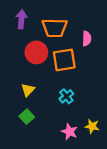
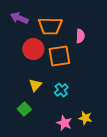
purple arrow: (21, 19) -> (19, 18), turned -72
yellow triangle: (28, 90) -> (35, 85), moved

